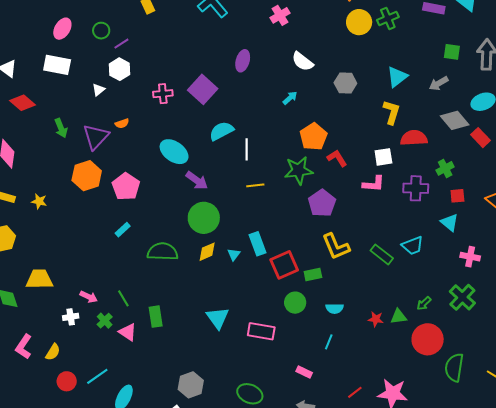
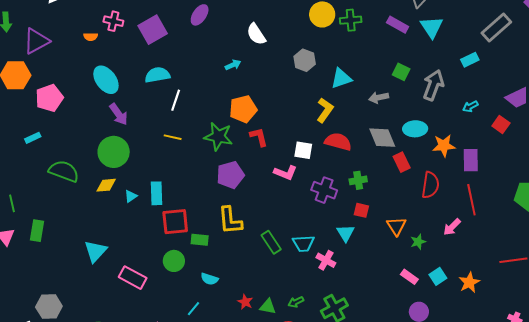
gray hexagon: (345, 83) -> (305, 60), moved
orange semicircle: (122, 123) -> (91, 37), moved
pink cross: (470, 257) -> (326, 260), moved

